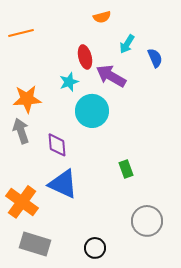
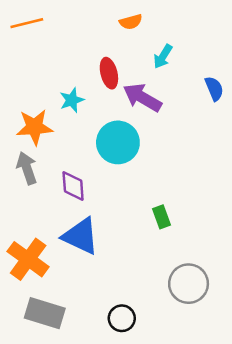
orange line: (21, 33) -> (27, 23), moved
blue semicircle: (155, 58) -> (214, 89), moved
cyan star: (69, 82) -> (72, 100), moved

